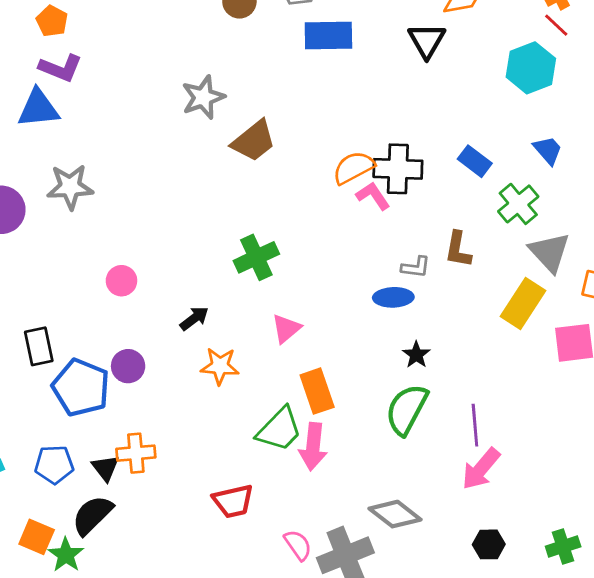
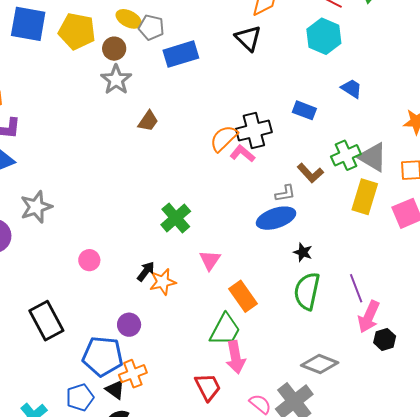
gray star: (203, 97) -> (116, 80), moved
brown trapezoid: (254, 141) -> (148, 121), moved, size x0.7
green cross: (518, 204) -> (346, 155), moved, turned 32
brown L-shape: (458, 249) -> (310, 173), turned -36
blue ellipse: (393, 297) -> (276, 218), size x1.4
black rectangle: (39, 346) -> (46, 321), size x1.4
purple circle: (128, 366) -> (129, 325), moved
orange star: (220, 366) -> (163, 282), moved
blue pentagon: (81, 388) -> (103, 356), moved
pink arrow: (313, 447) -> (236, 357), moved
red trapezoid: (233, 501) -> (208, 387), turned -88
black hexagon: (489, 544) -> (385, 339), moved

